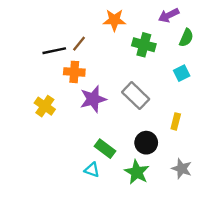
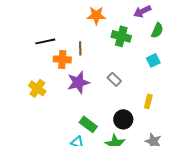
brown line: (79, 44) -> (80, 48), moved, turned -40
gray rectangle: (136, 96) -> (114, 79), size x0.6

